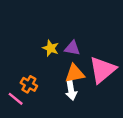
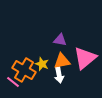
yellow star: (51, 48) -> (42, 64), moved
orange cross: (29, 84) -> (24, 70), size x1.6

